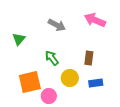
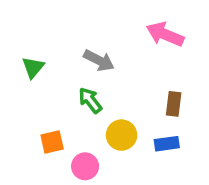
gray arrow: (57, 25) -> (99, 60), moved
brown rectangle: (89, 58) -> (174, 104), moved
orange square: (30, 82) -> (52, 142), size x0.6

